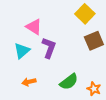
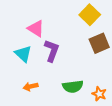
cyan triangle: (22, 51) -> (23, 54), turned -36
green semicircle: (69, 82) -> (73, 87), turned 30

